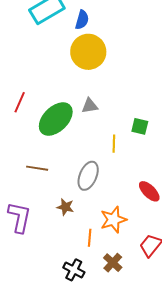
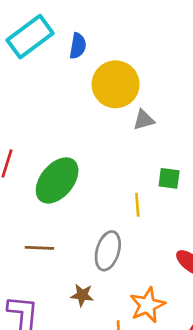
yellow circle: (88, 52) -> (116, 84), moved
gray triangle: (90, 106) -> (144, 120), moved

